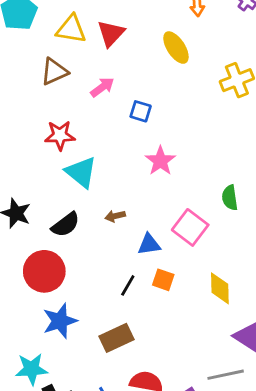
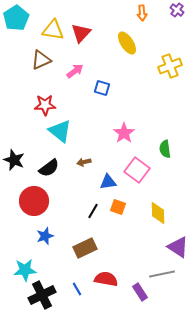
pink star: (160, 161) -> (124, 133), moved
blue star: (60, 321) -> (45, 236), size x0.7

